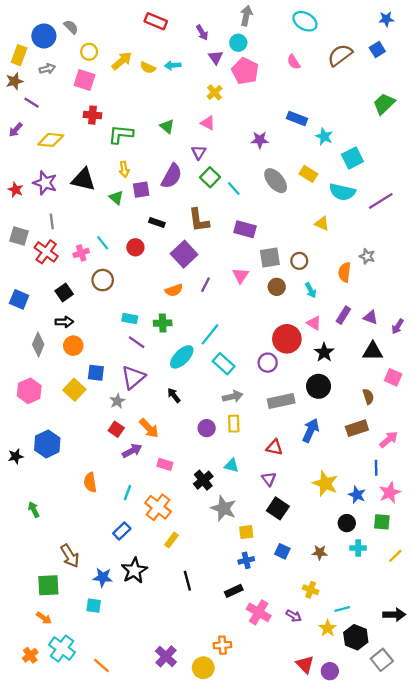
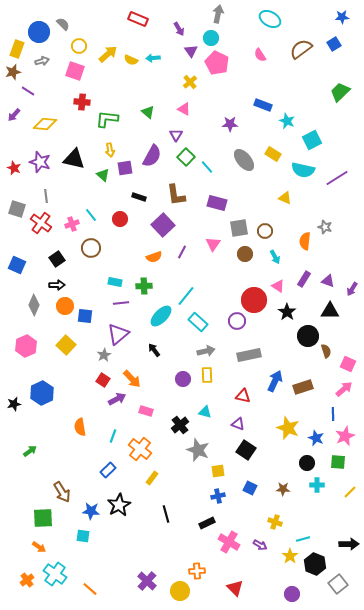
purple line: (137, 342) -> (121, 303), turned -42
blue square: (96, 373) -> (85, 316), moved
pink square: (393, 377) -> (348, 364), moved
black circle: (319, 386) -> (308, 336), moved
brown rectangle: (357, 428) -> (303, 387), moved
purple triangle: (269, 479) -> (238, 424), turned -32
green arrow: (34, 510) -> (30, 451), turned 80
red triangle: (305, 664) -> (235, 588), moved

